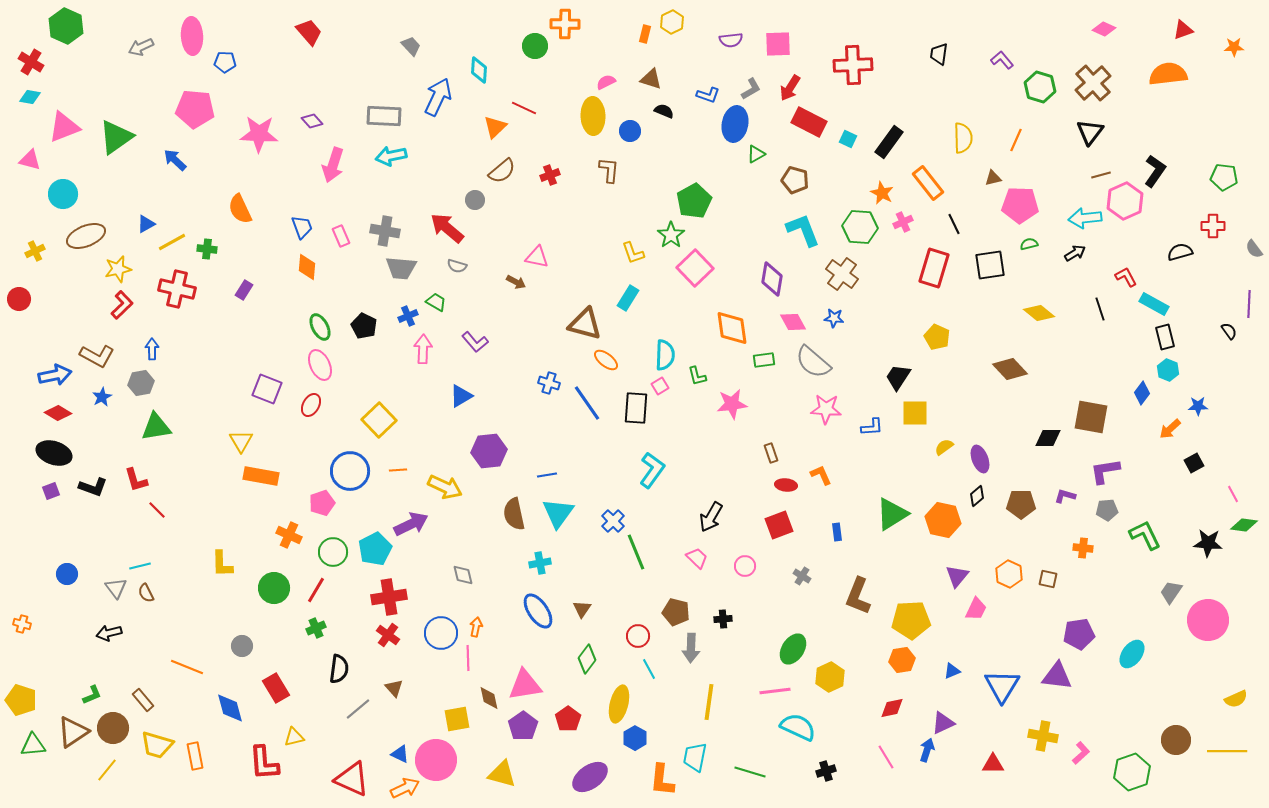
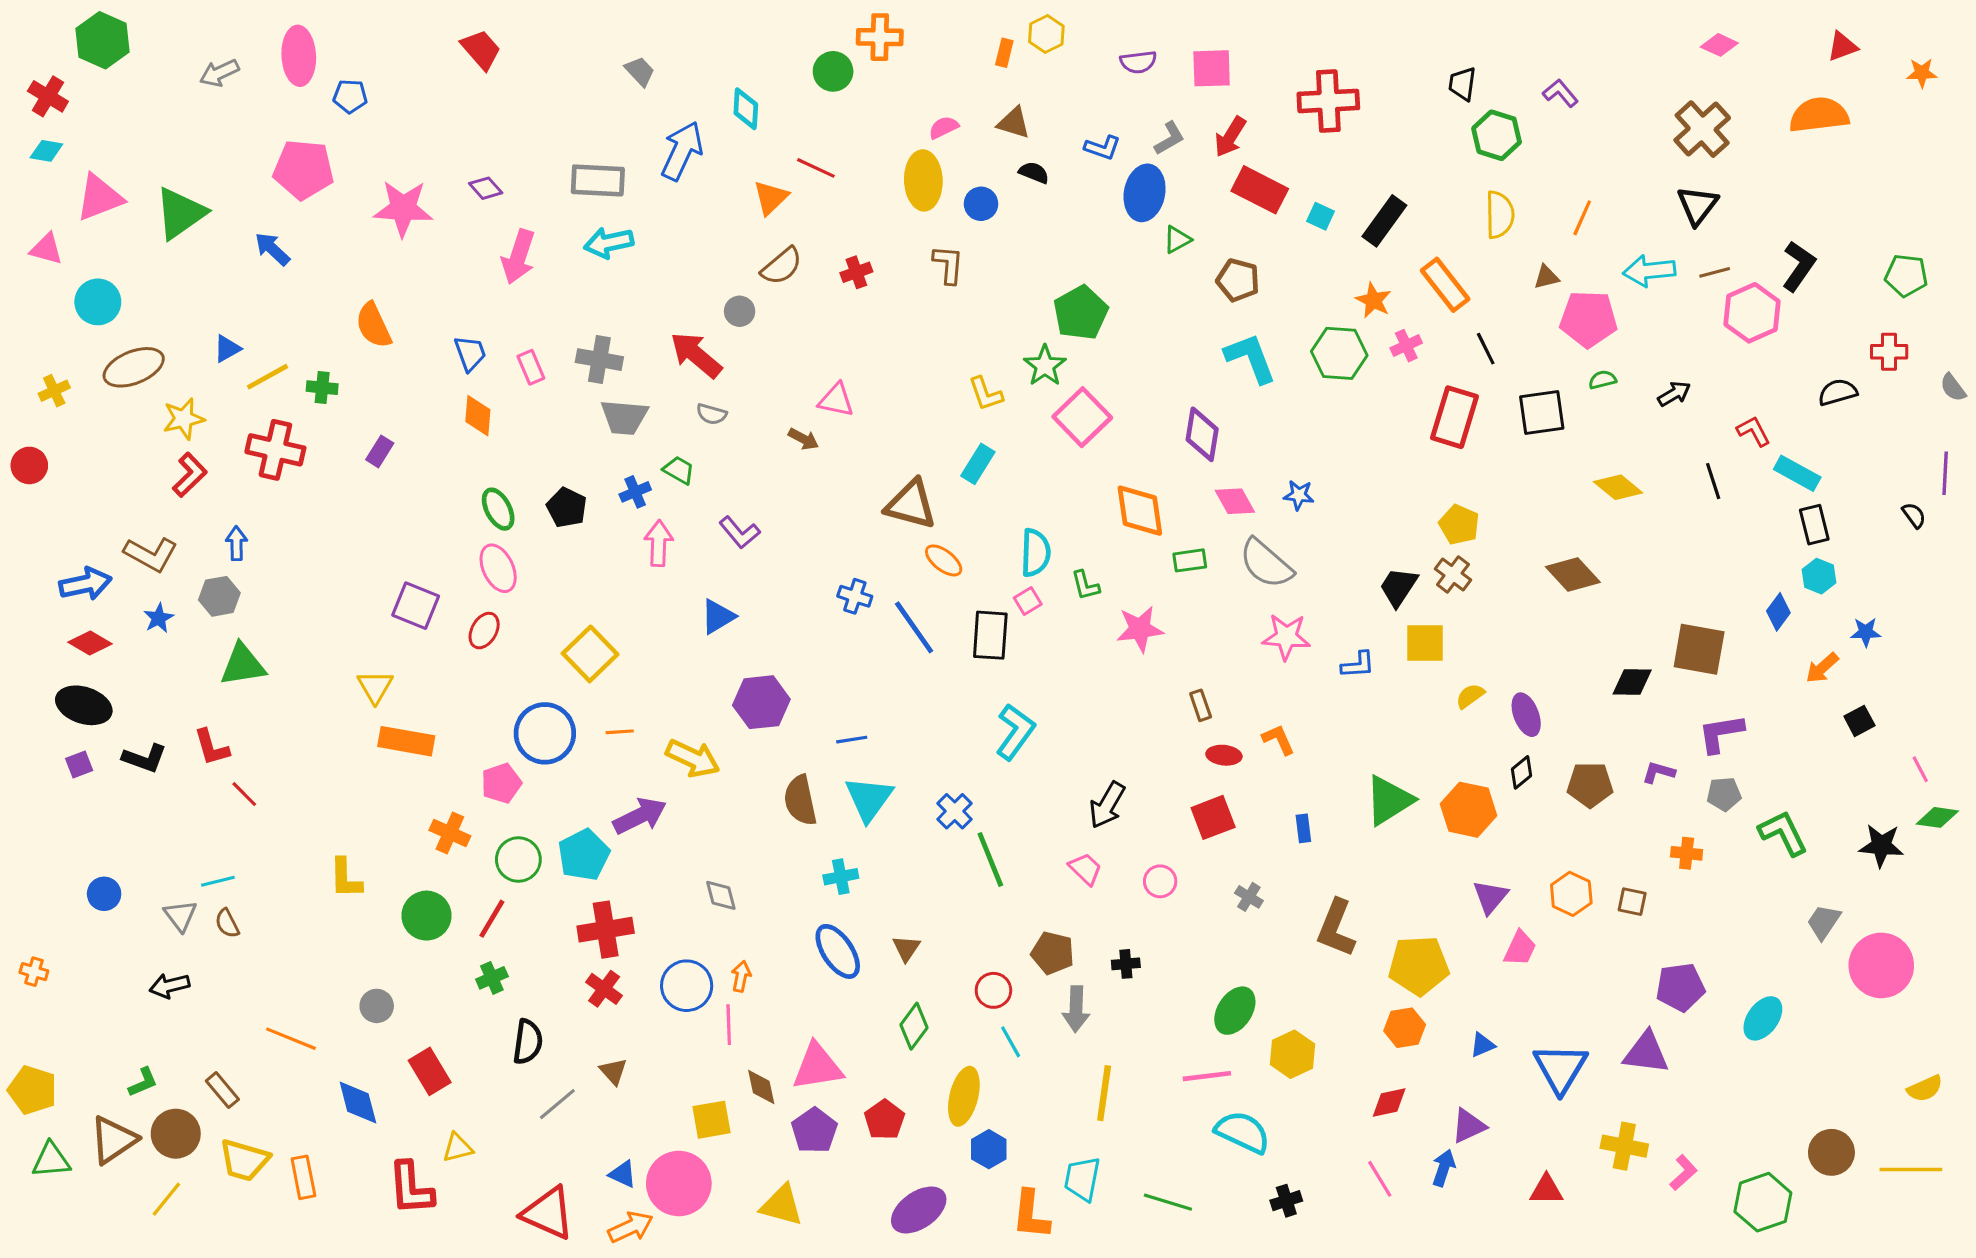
green hexagon: (1040, 87) -> (1497, 135), moved
cyan arrow: (1085, 218) -> (1649, 271), moved
brown cross: (842, 274) -> (1453, 574), moved, size x0.7

